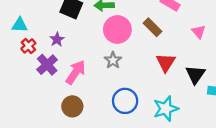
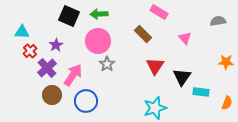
pink circle: (117, 29) -> (98, 41), moved
blue circle: (125, 101) -> (86, 101), moved
brown circle: (72, 106) -> (52, 95), moved

